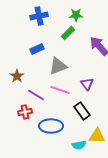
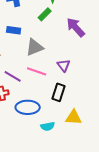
blue rectangle: (37, 49) -> (14, 30), turned 32
black rectangle: (82, 111) -> (59, 92), turned 54
cyan semicircle: (79, 145) -> (48, 126), moved

